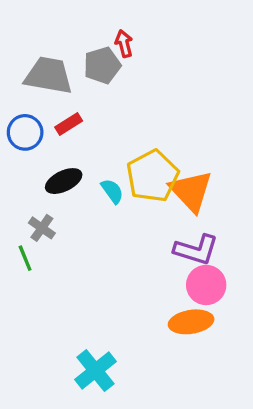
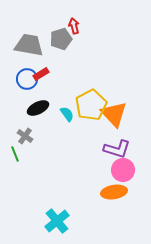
blue circle: (25, 132) -> (27, 79), moved

